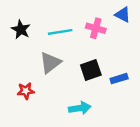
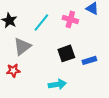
cyan line: (60, 32) -> (41, 22), turned -42
gray triangle: (50, 63) -> (22, 46), moved

